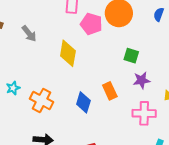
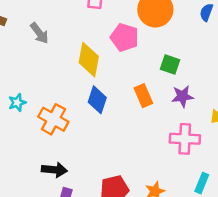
pink pentagon: (91, 24) -> (124, 37), moved
orange rectangle: (110, 91) -> (143, 96), moved
blue diamond: (83, 102) -> (97, 100), moved

